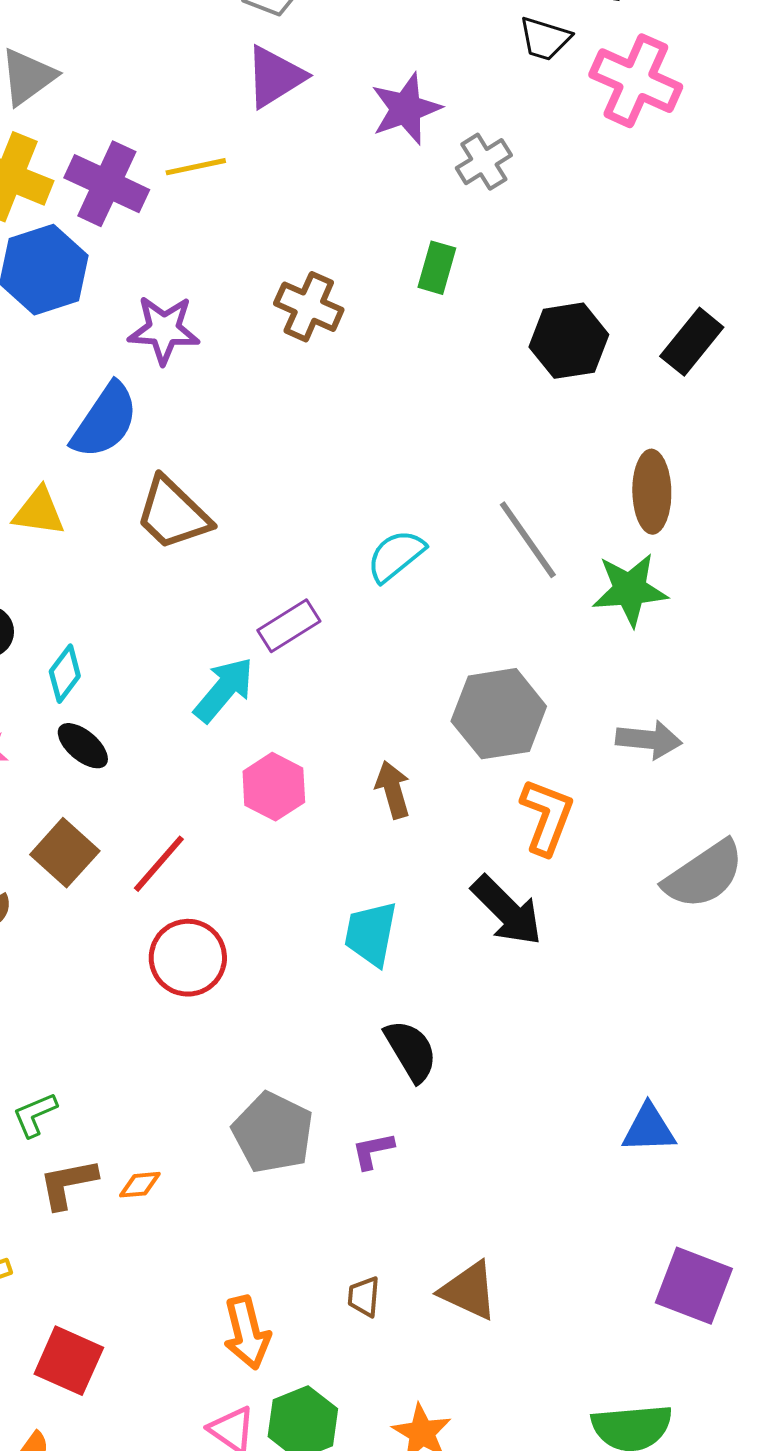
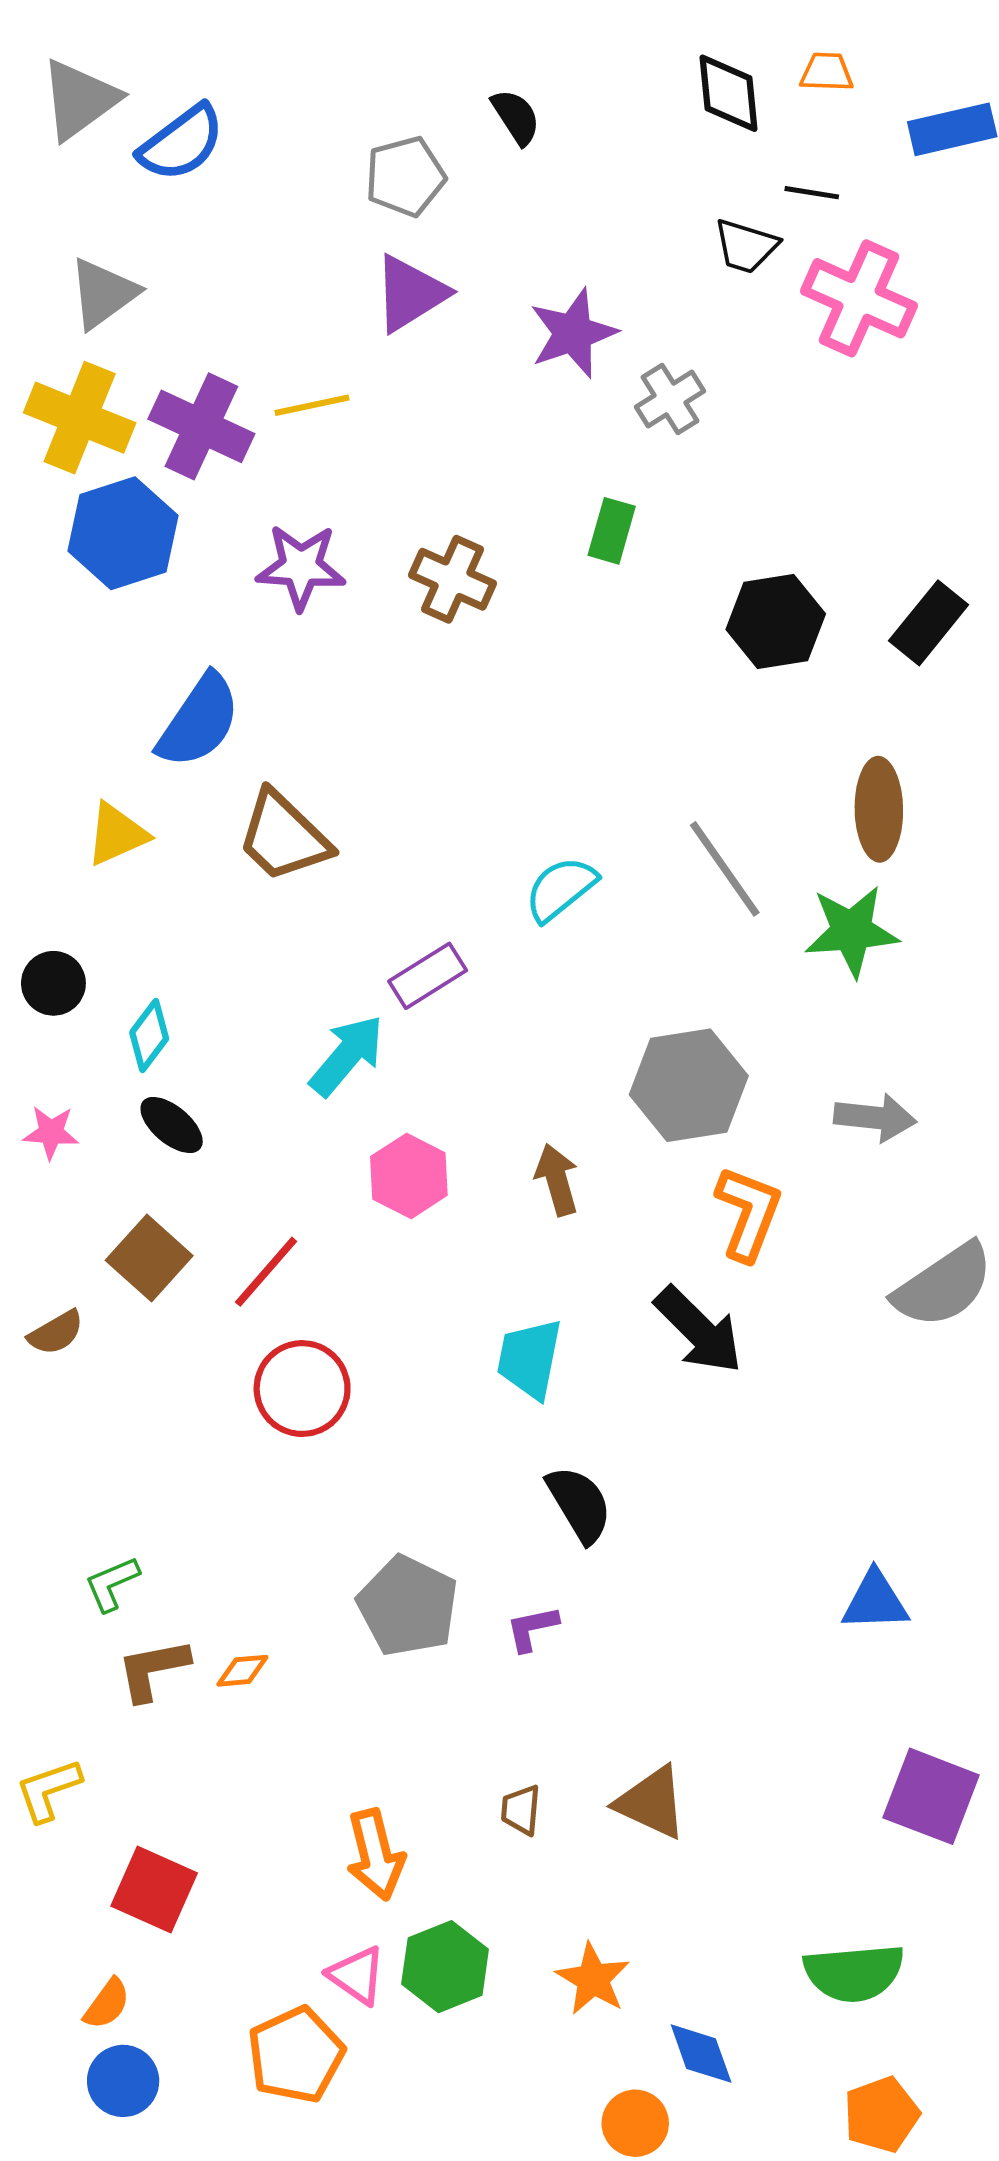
purple star: (164, 330) -> (301, 567), moved
yellow triangle: (39, 512) -> (117, 834), turned -32

